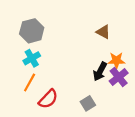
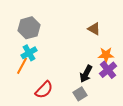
black arrow: (100, 72) -> (86, 74), moved
orange line: (30, 83) -> (22, 66), moved

